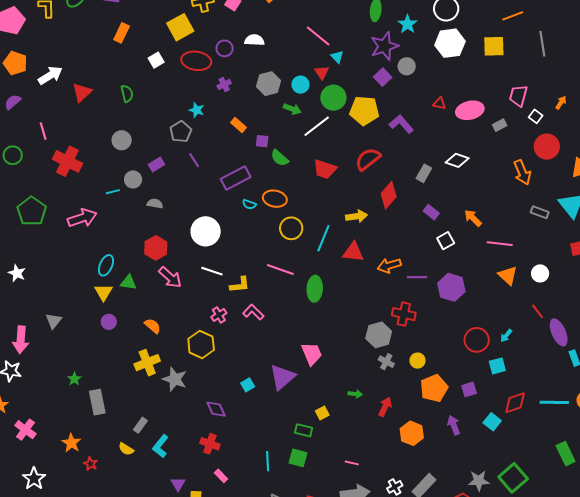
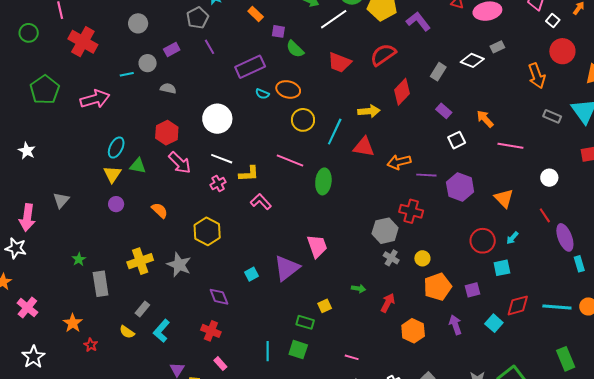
gray rectangle: (500, 125) -> (497, 47), moved
orange triangle: (508, 275) -> (504, 198), moved
pink cross: (219, 315) -> (218, 183), moved
yellow cross: (147, 363) -> (140, 261), moved

